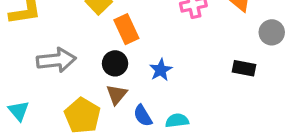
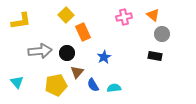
gray circle: (272, 32) -> (162, 34), moved
black circle: (115, 63) -> (67, 53), moved
yellow pentagon: (82, 116) -> (56, 85), turned 30

